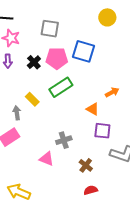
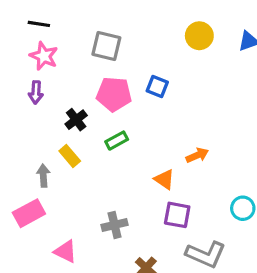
blue square: (84, 51) -> (157, 87), size x0.6
black cross: (34, 62) -> (76, 120), moved
green rectangle: (61, 87) -> (117, 141), size x0.6
pink triangle: (46, 159) -> (66, 252), moved

